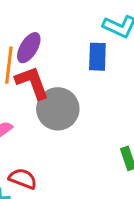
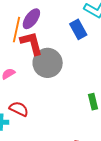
blue rectangle: (97, 57) -> (78, 29), turned -36

